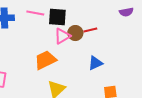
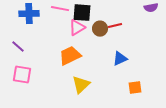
pink triangle: (62, 36) -> (77, 28), moved

